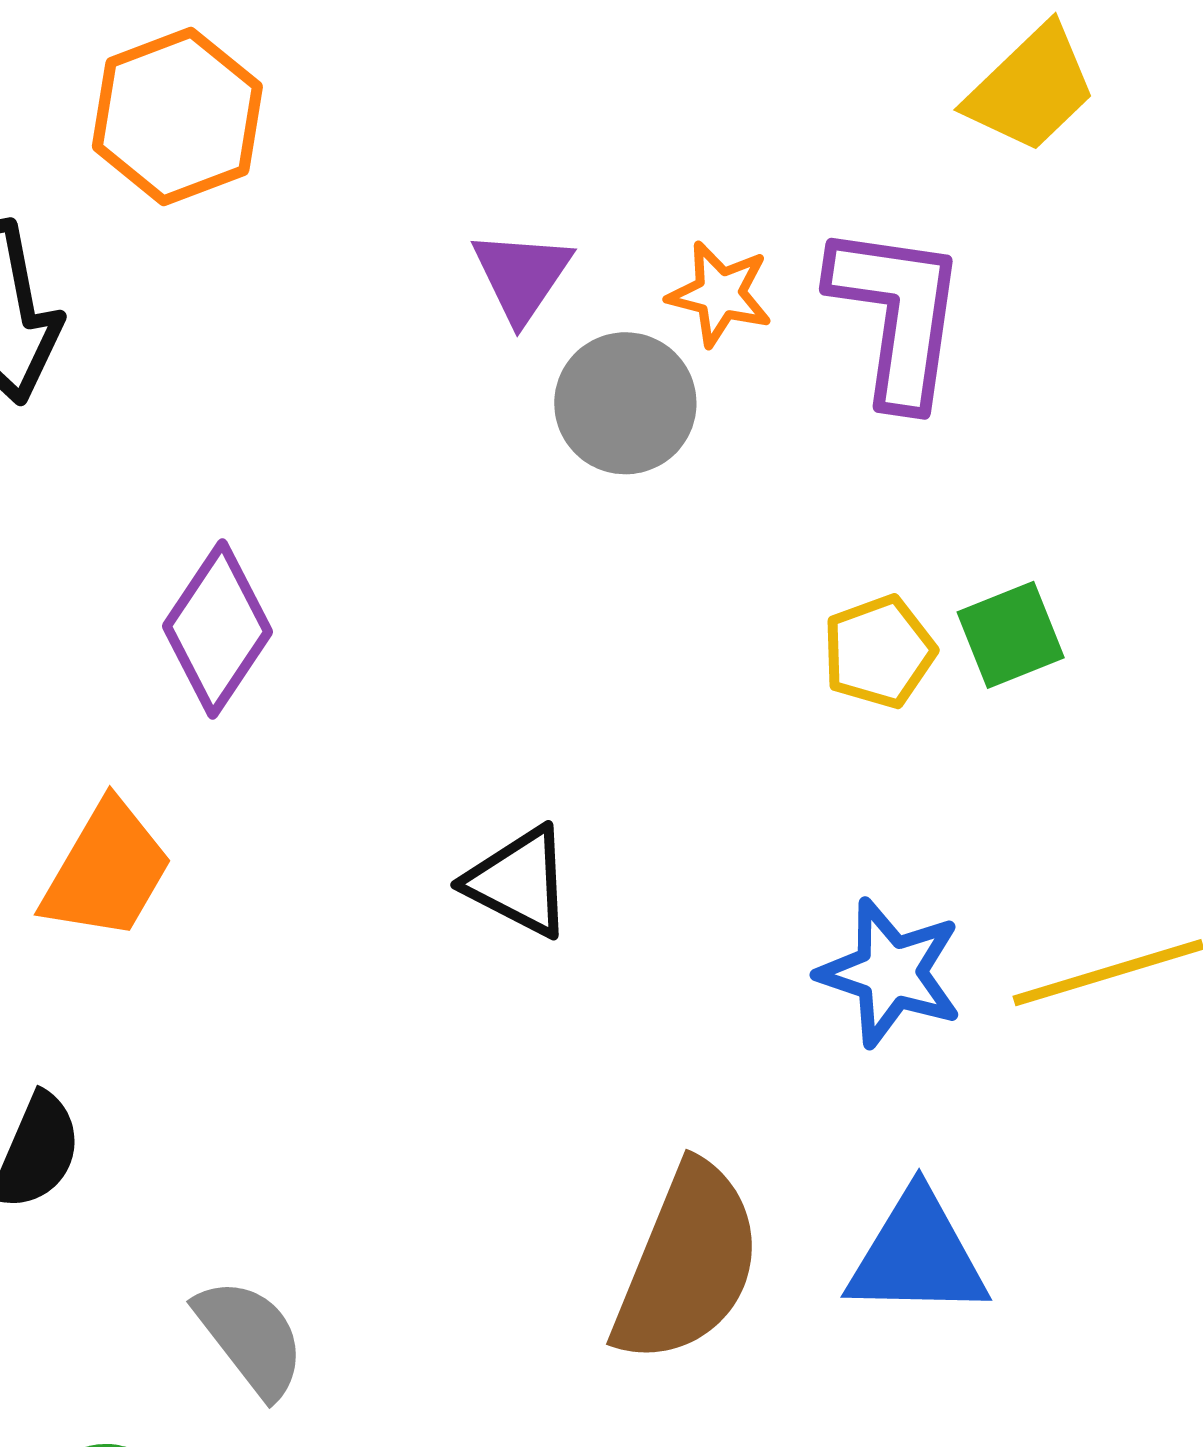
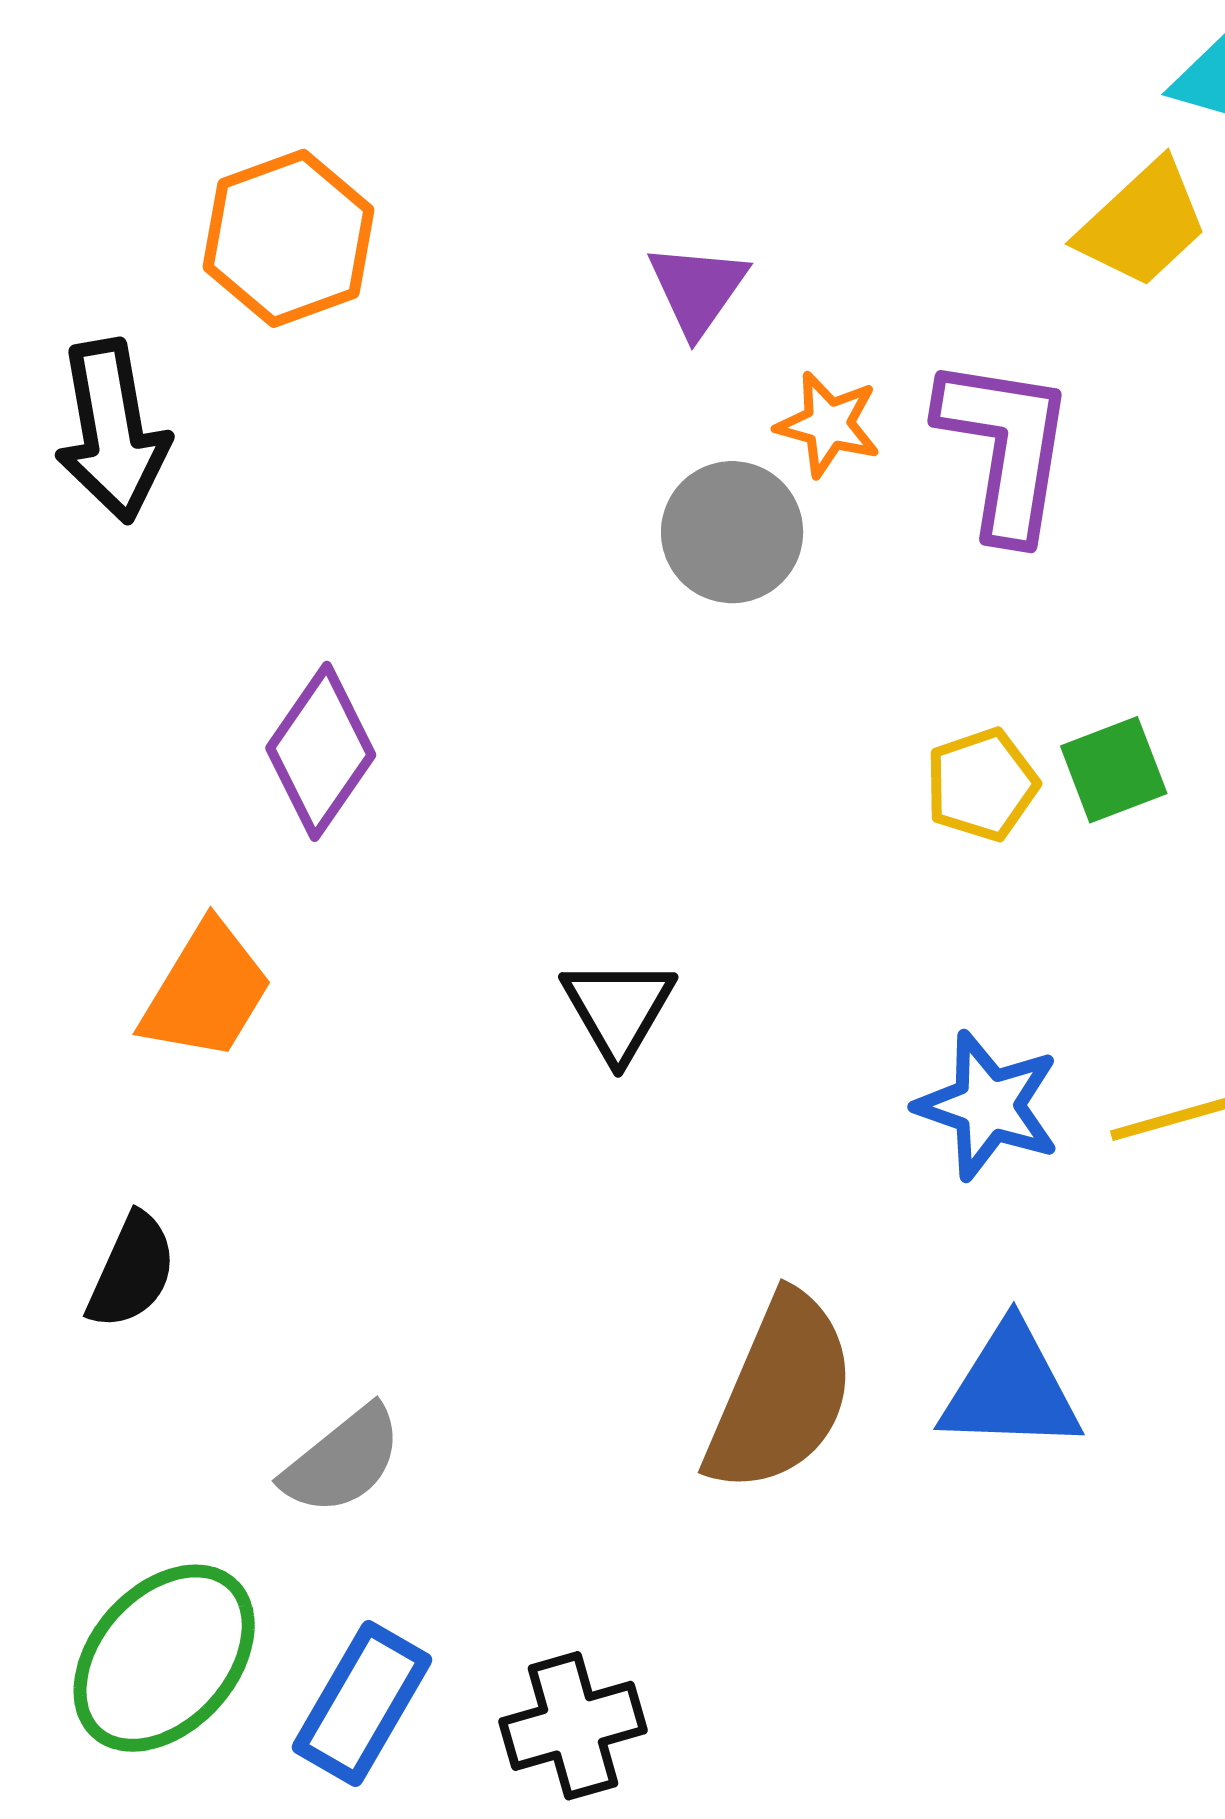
purple triangle: (522, 276) -> (697, 289), moved
black triangle: (519, 882) -> (618, 1009), turned 32
gray semicircle: (250, 1338) -> (342, 1460), turned 88

